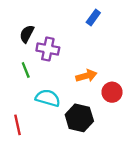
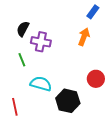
blue rectangle: (93, 17) -> (93, 12), moved
orange arrow: (86, 76) -> (84, 37), moved, turned -54

